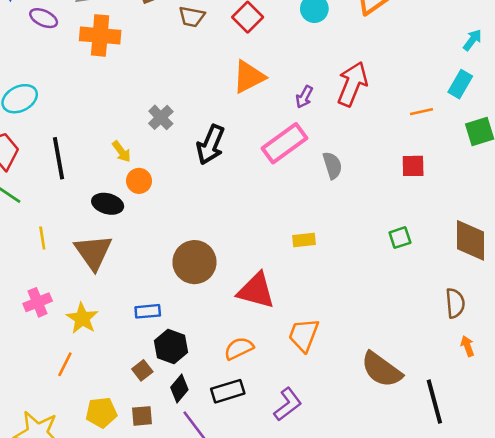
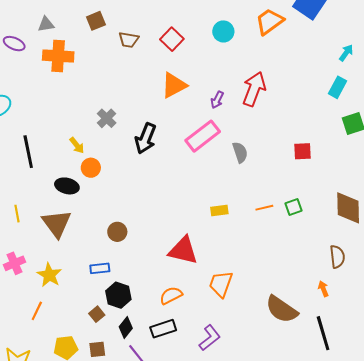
orange line: (422, 112) -> (264, 208), moved
brown circle: (194, 262) -> (117, 232), moved, size x0.6
orange arrow: (467, 346) -> (323, 289), moved

